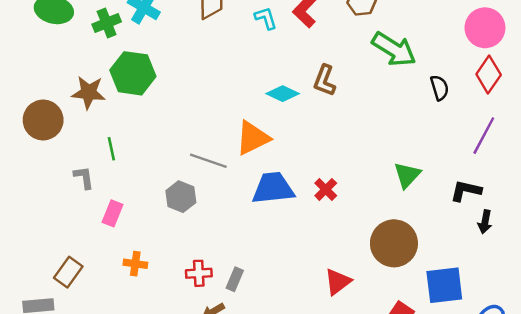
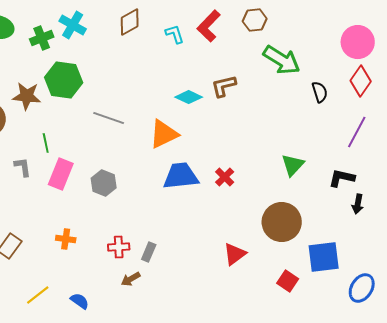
brown L-shape: (325, 80) -> (224, 86), turned 56
gray line: (208, 161) -> (109, 118), moved
pink rectangle: (113, 213) -> (61, 174), moved, size x1.4

